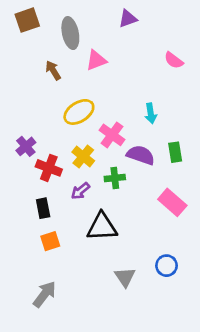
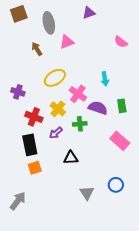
purple cross: (26, 146) -> (18, 92), moved, turned -32
black rectangle: (43, 208) -> (30, 145), size x1.5
black triangle: (102, 227) -> (71, 158), size x0.7
gray arrow: (45, 294) -> (18, 201), moved

